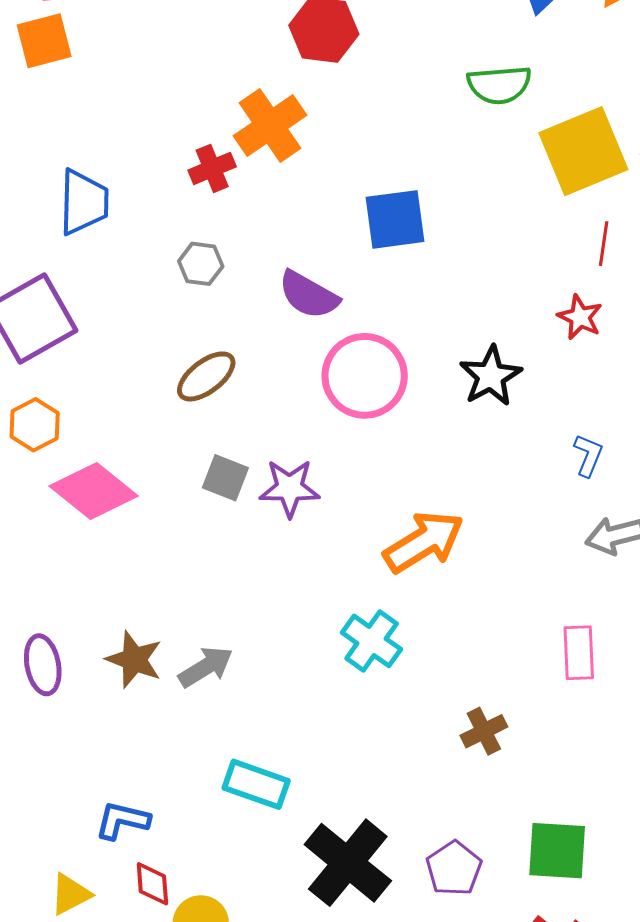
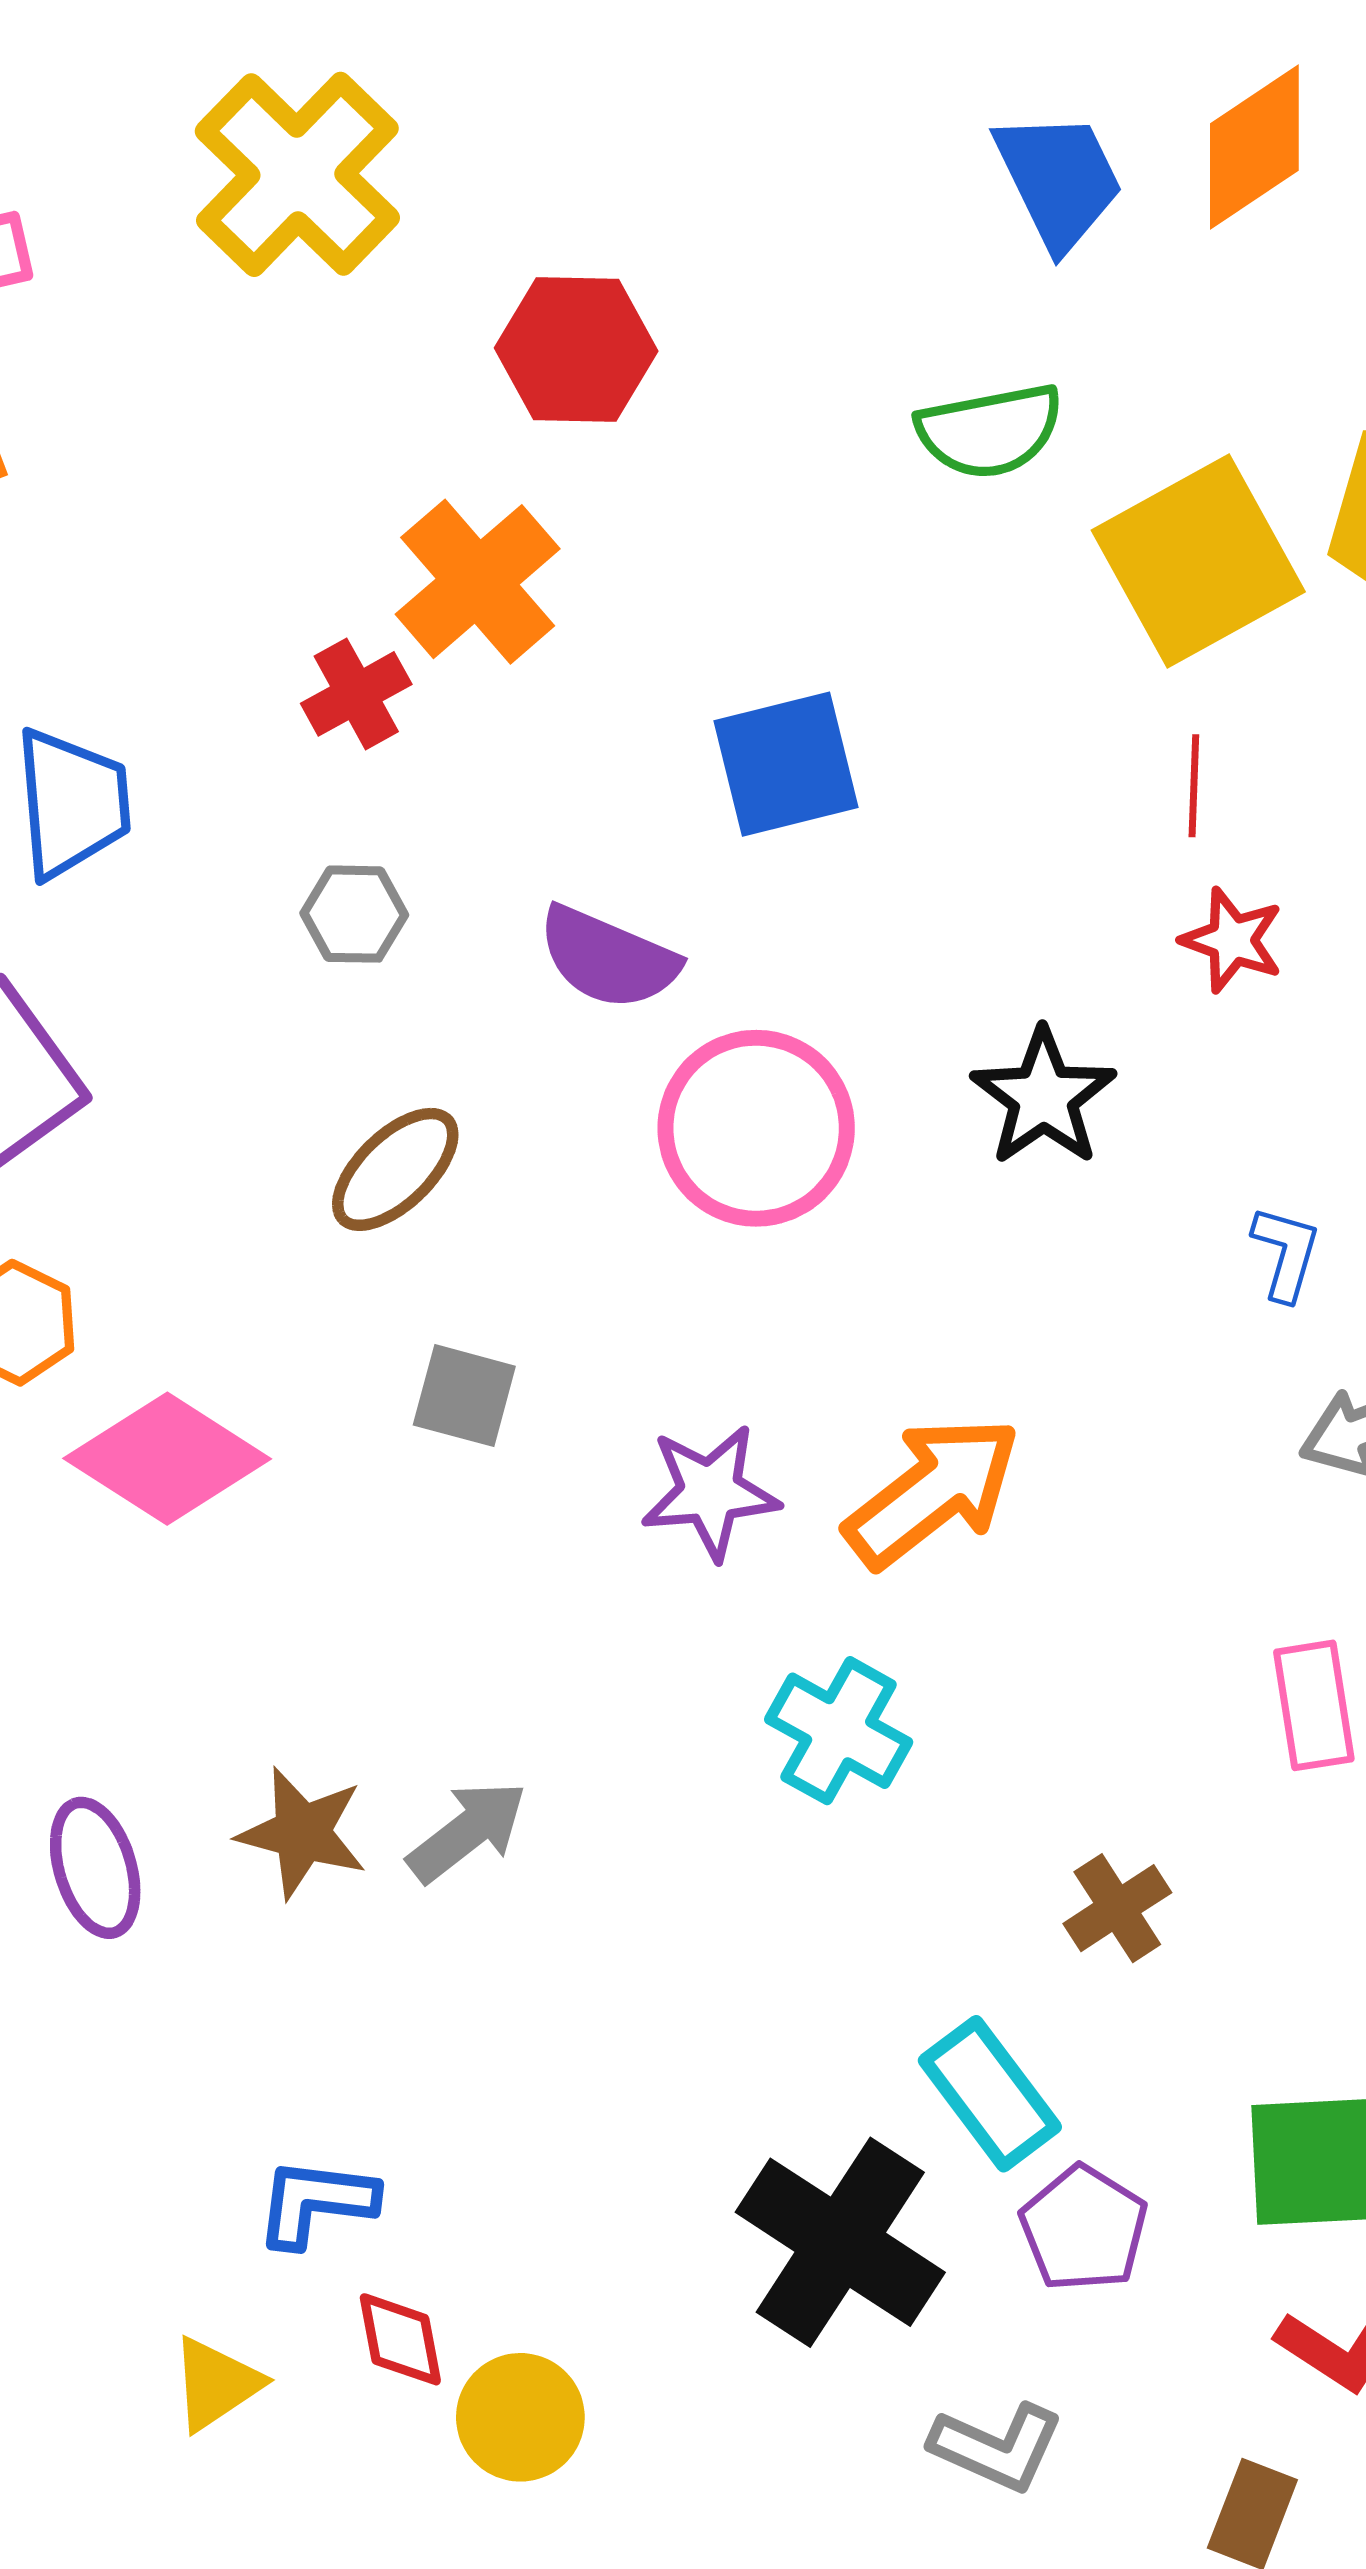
red line: (604, 244) -> (1194, 786), moved
purple star: (290, 488) -> (710, 1492), moved
cyan rectangle: (256, 784) -> (990, 2094), moved, turned 40

